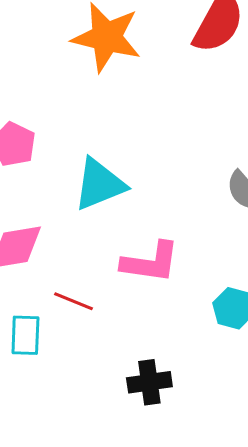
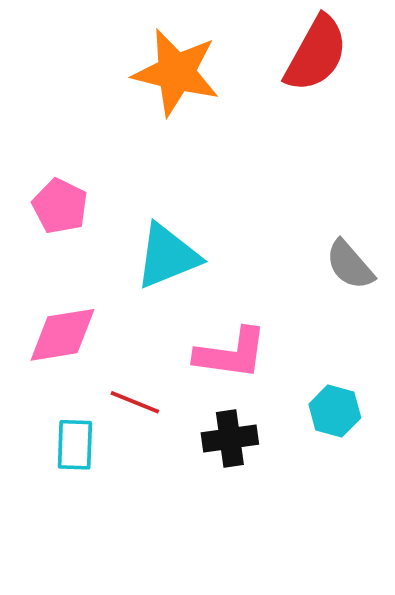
black cross: (149, 382) -> (230, 439), moved

